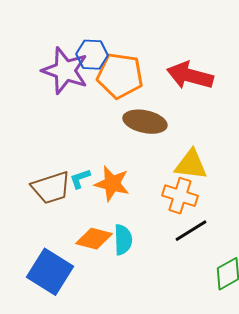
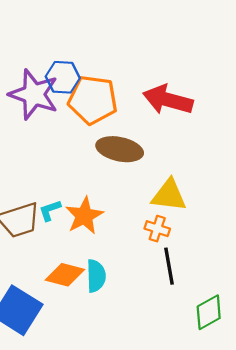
orange star: (112, 184) -> (84, 216), turned 30
orange cross: (180, 196) -> (157, 229), size x0.7
black line: (191, 231) -> (169, 266), turned -68

